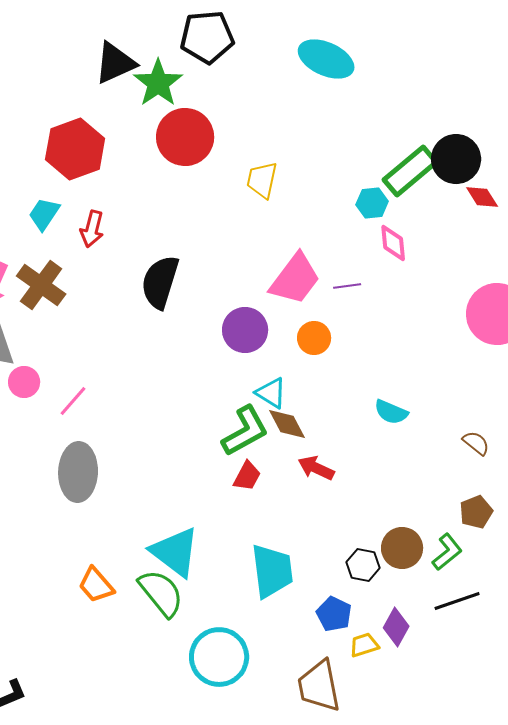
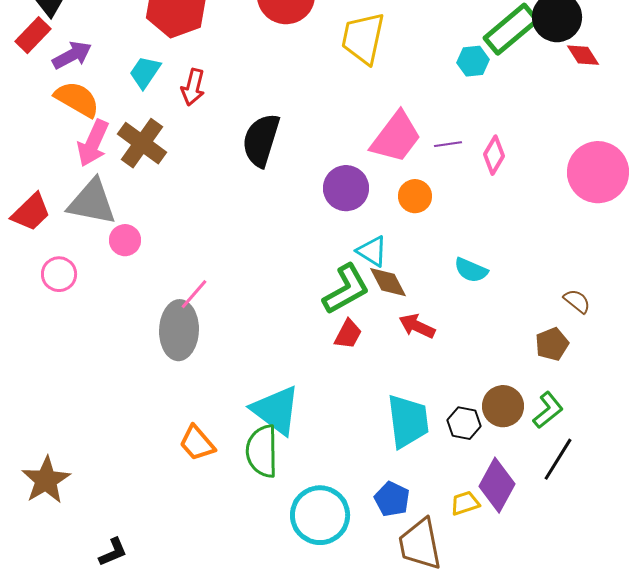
yellow trapezoid: (262, 180) -> (363, 38), size x1.4
pink diamond: (393, 243) -> (494, 155), moved, turned 36
pink line: (73, 401) -> (194, 294), moved
cyan semicircle: (391, 412) -> (471, 270), moved
brown pentagon: (476, 512) -> (552, 344), moved
cyan trapezoid: (272, 571) -> (408, 421), moved
green semicircle: (161, 593) -> (262, 451), turned -142
black line: (457, 601) -> (558, 459), turned -39
blue pentagon: (334, 614) -> (392, 499), moved
purple diamond: (396, 627) -> (497, 485), size x1.4

